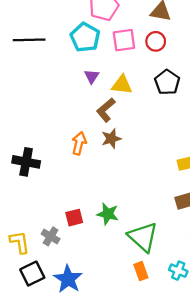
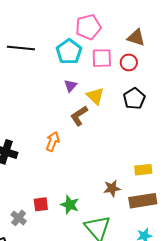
yellow triangle: (122, 85) -> (95, 96), turned 30
brown star: (111, 139) -> (112, 188), moved

